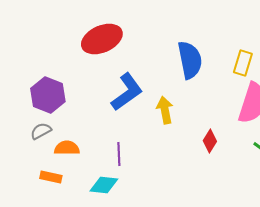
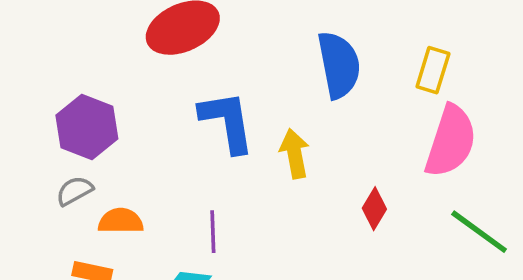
blue L-shape: (127, 92) -> (227, 122), turned -63

